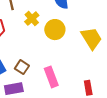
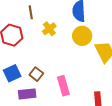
yellow circle: (55, 30) -> (82, 36), moved

